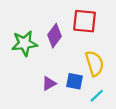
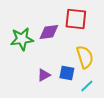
purple diamond: (55, 36) -> (49, 32), turned 45

